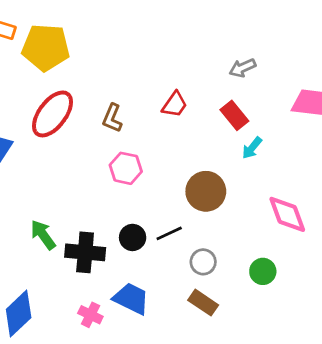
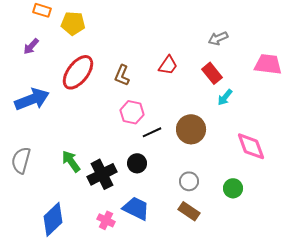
yellow pentagon: (46, 47) -> (73, 23), size x0.7
black line: (169, 233) -> (152, 132), moved
black cross: (85, 252) -> (102, 174), turned -32

